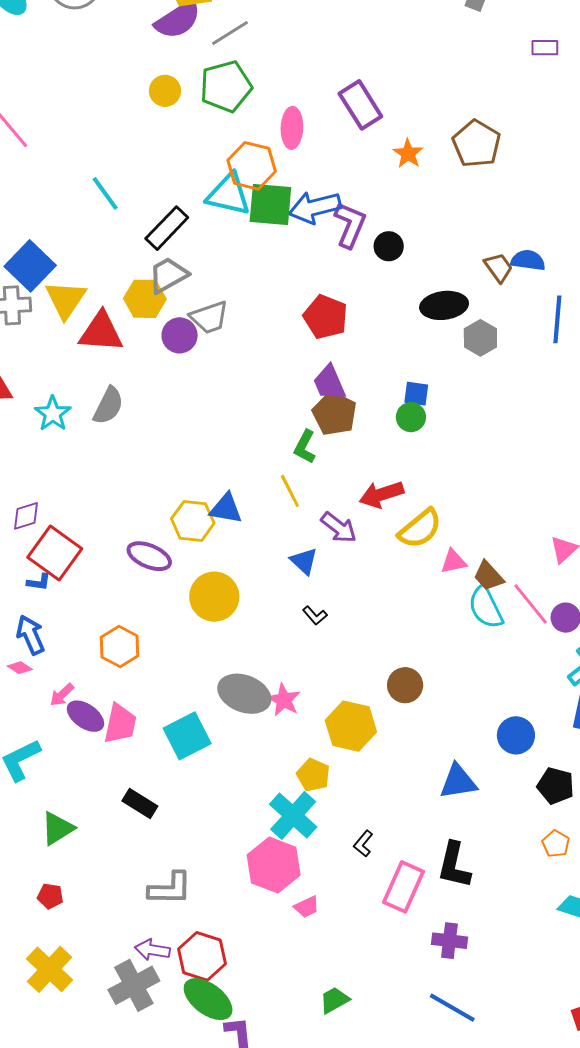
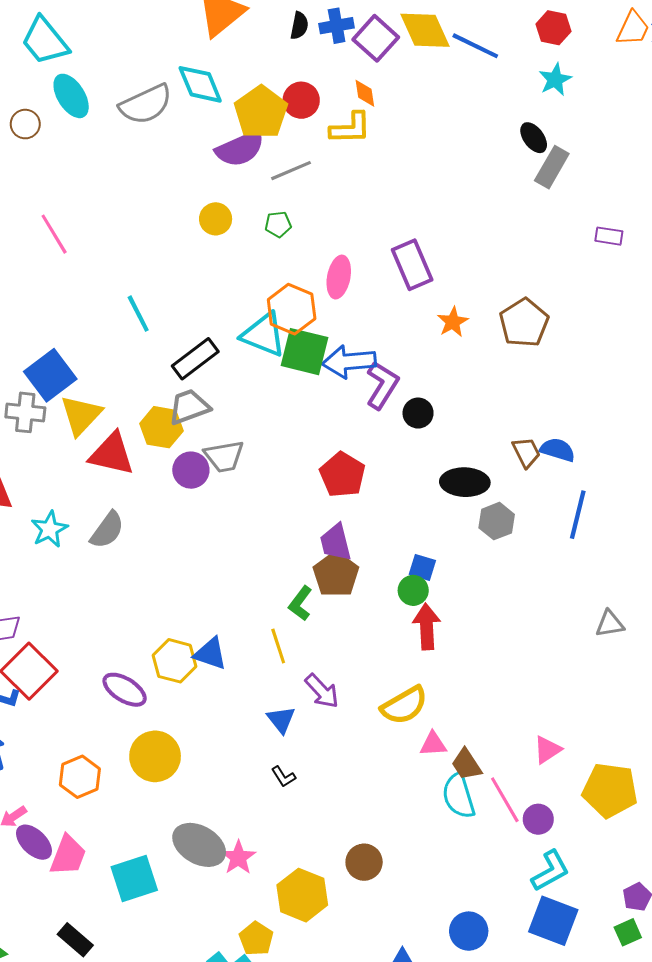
green pentagon: (226, 86) -> (278, 224), size x0.5
red arrow: (381, 494) -> (427, 627), moved, turned 96
yellow circle: (214, 597) -> (155, 756), moved

